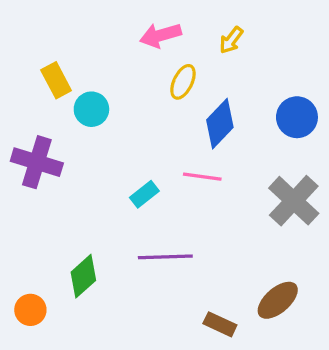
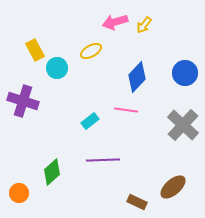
pink arrow: (160, 35) -> (115, 22), moved
yellow ellipse: (183, 82) -> (91, 51), moved, turned 35

